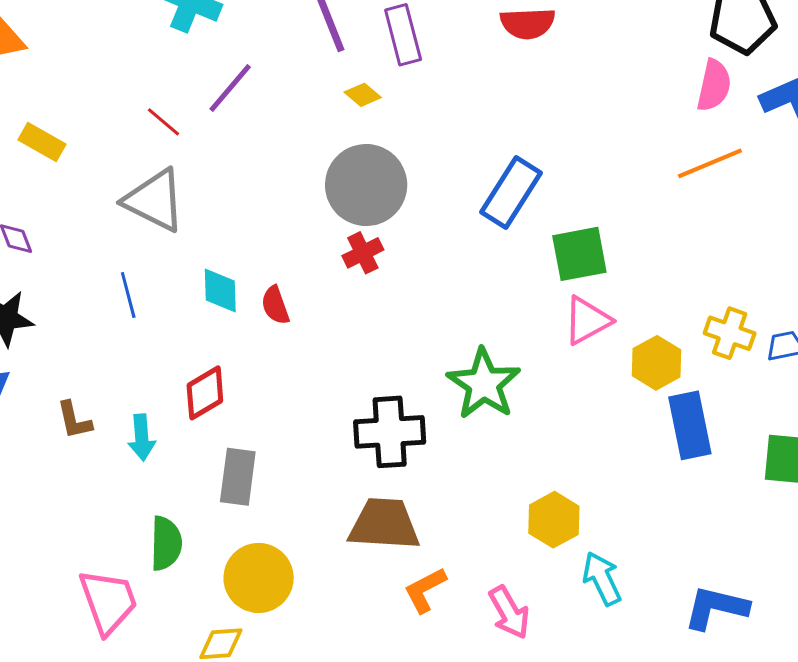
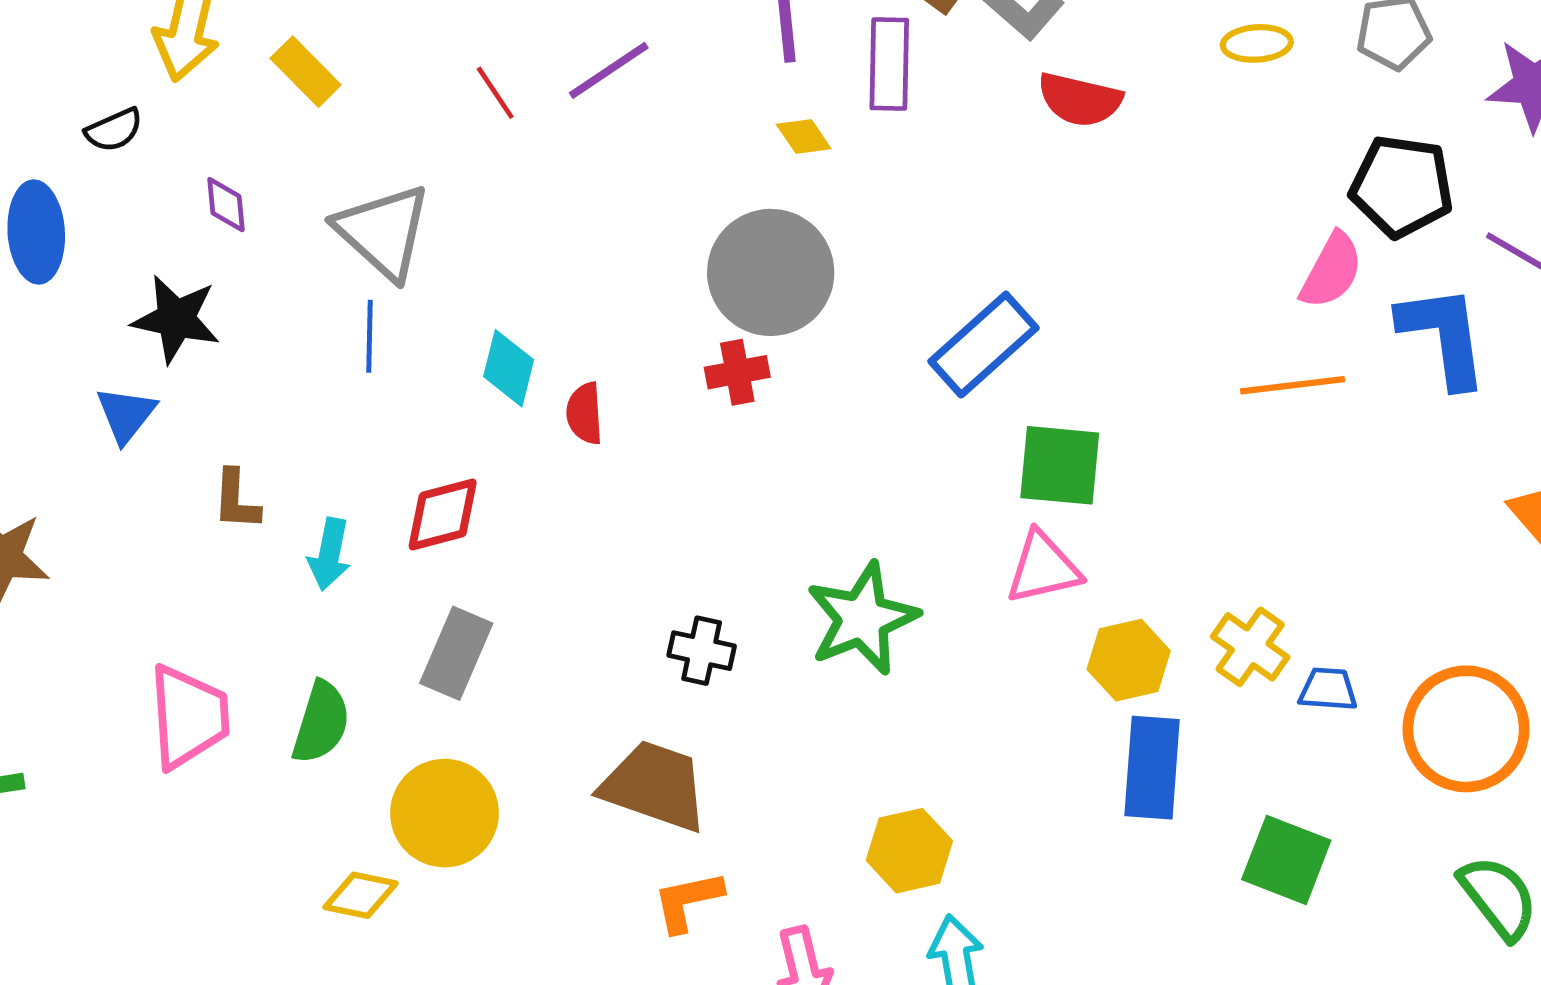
gray triangle: (154, 200) -> (383, 232), moved
black cross: (390, 432) -> (702, 651), size x0.6
pink trapezoid: (108, 601) -> (189, 717), moved

